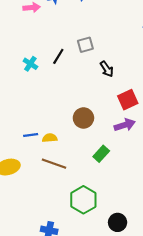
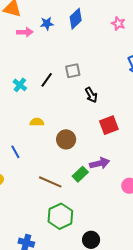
purple arrow: (125, 125) -> (100, 163), moved
blue line: (31, 135) -> (15, 152), turned 64
yellow semicircle: (50, 138) -> (37, 122), moved
brown line: (54, 164) -> (50, 182), moved

